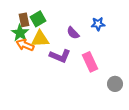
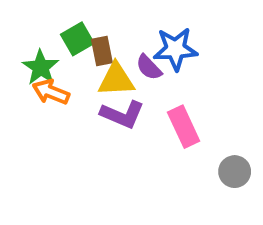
brown rectangle: (24, 20) -> (102, 51), moved
blue star: (98, 24) -> (175, 49), moved, size x1.5
yellow triangle: (40, 39) -> (116, 80), moved

